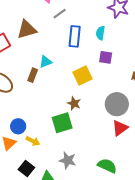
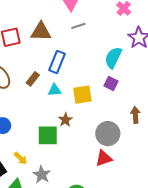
cyan semicircle: (100, 33) -> (113, 58), size x1.5
blue rectangle: (75, 36) -> (57, 62), moved
cyan triangle: (46, 62) -> (54, 90), moved
yellow arrow: (33, 141) -> (21, 158), moved

